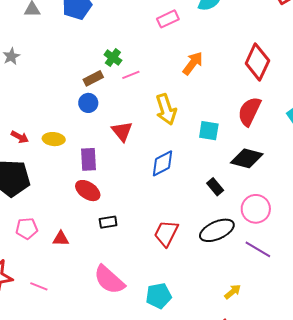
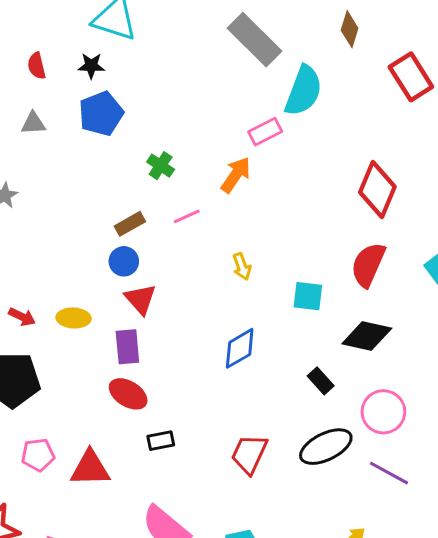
pink rectangle: (168, 19) -> (265, 132), moved
green cross: (113, 58) -> (161, 166), moved
orange arrow: (193, 63) -> (236, 175), moved
yellow arrow: (166, 109) -> (242, 266), size x0.6
red triangle: (122, 131) -> (140, 299), moved
red triangle: (61, 239) -> (90, 468), size x1.6

